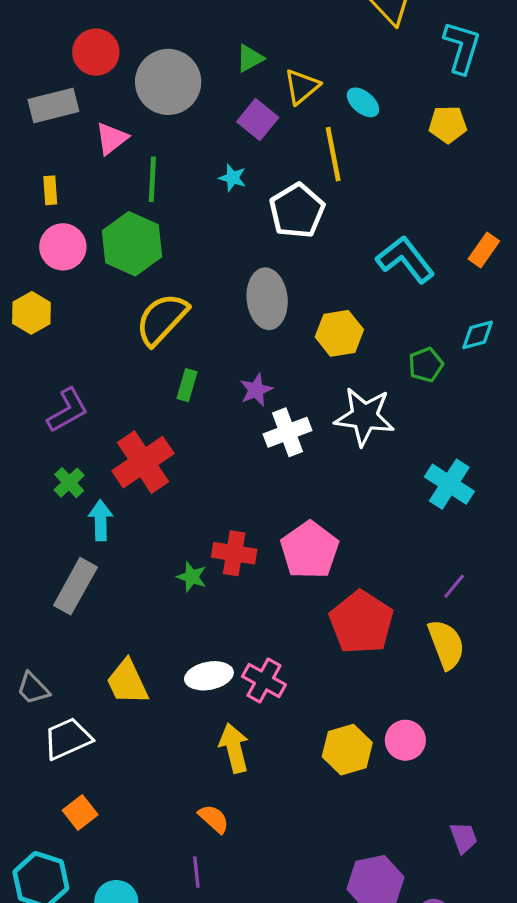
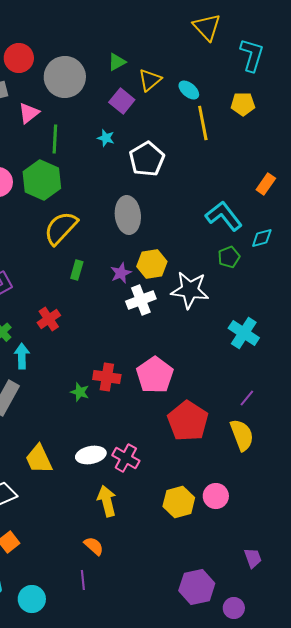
yellow line: (333, 154) -> (203, 123), moved
cyan L-shape: (405, 259) -> (224, 216), moved
yellow hexagon: (339, 333) -> (152, 264), moved
red cross: (143, 462) -> (49, 319), size x0.6

